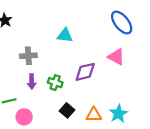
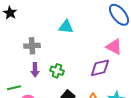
purple diamond: (85, 72) -> (100, 68), moved

